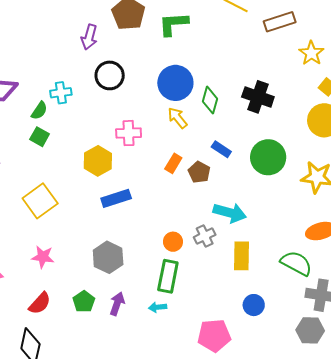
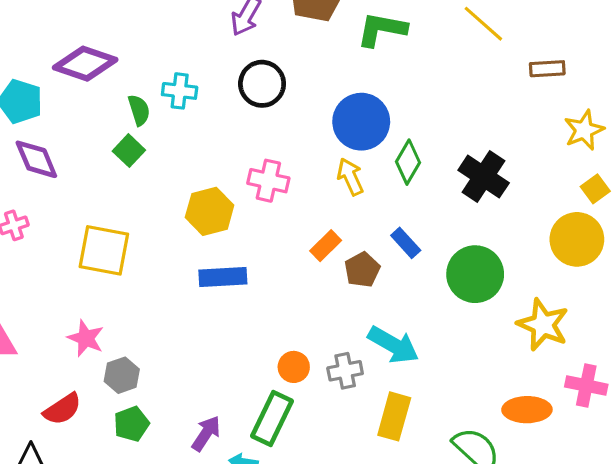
brown rectangle: (280, 22) -> (547, 69), size x0.7
green semicircle: (39, 111) -> (139, 110), turned -66
yellow square: (40, 201) -> (104, 250), turned 32
gray hexagon: (108, 257) -> (122, 375), moved, size x0.7
purple arrow: (117, 304) -> (206, 433), moved

